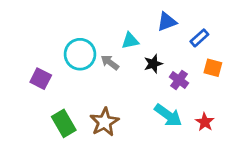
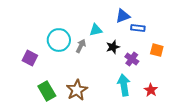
blue rectangle: (199, 38) -> (138, 28), moved, turned 48
gray arrow: (110, 62) -> (81, 46), turned 80
cyan arrow: (168, 115) -> (124, 85), turned -135

